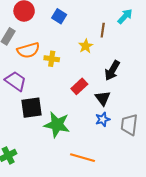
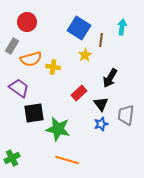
blue square: (59, 16) -> (79, 28), moved, size x1.6
cyan arrow: (125, 16) -> (122, 27), turned -35
gray trapezoid: (129, 125) -> (126, 115), moved
orange line: (82, 158) -> (67, 160), moved

